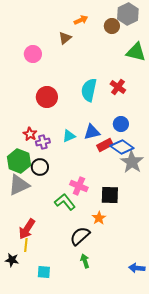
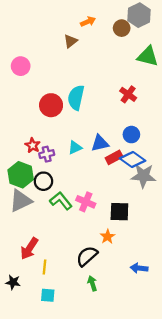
pink circle: (33, 54) -> (21, 66), moved
cyan semicircle: (89, 90) -> (76, 98), moved
gray star: (132, 162) -> (143, 176), turned -30
green L-shape: (65, 202) -> (61, 201), moved
yellow line: (26, 245) -> (45, 267), moved
blue arrow: (137, 268) -> (139, 268), moved

